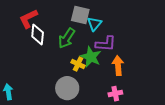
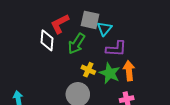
red L-shape: (28, 19) -> (60, 24), moved
green star: (91, 57) -> (110, 73), moved

